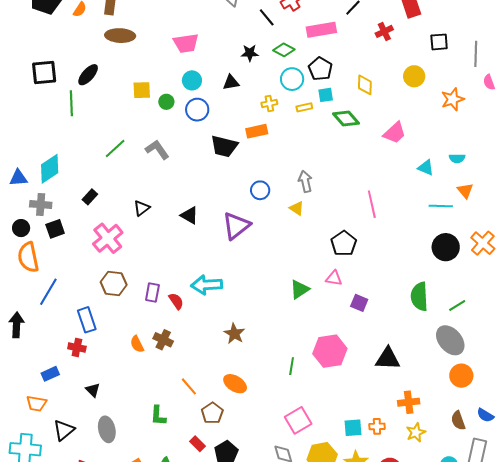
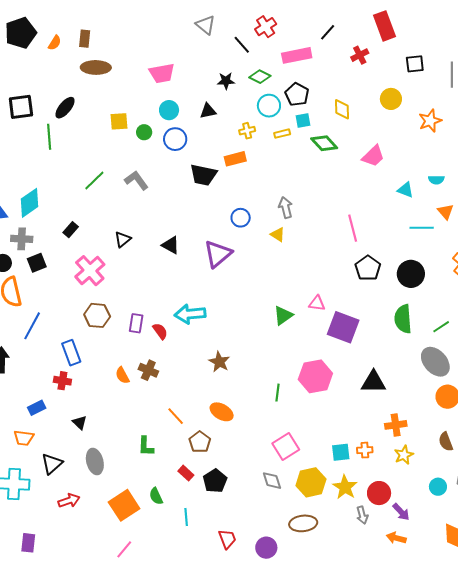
black pentagon: (344, 243) -> (368, 268), moved
black circle: (446, 247) -> (411, 274), moved
purple square: (359, 303) -> (343, 327), size x1.8

